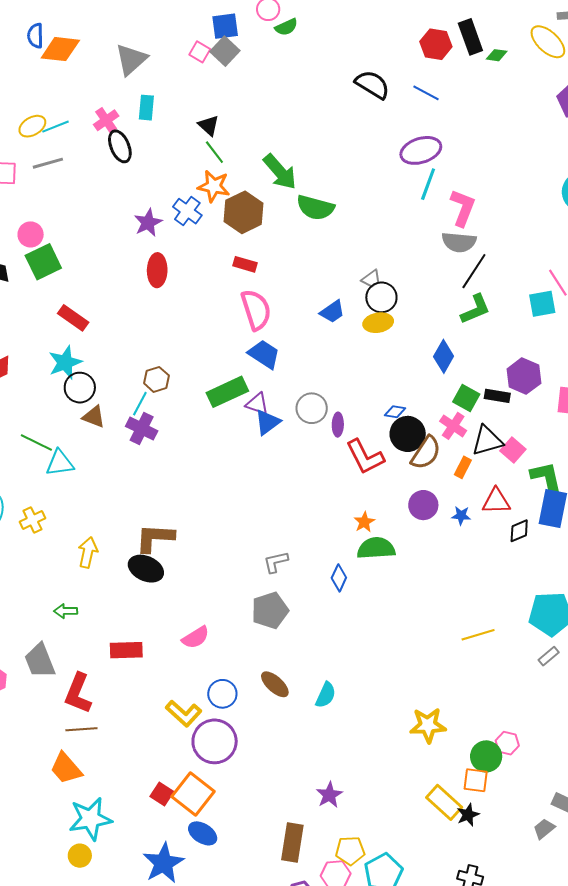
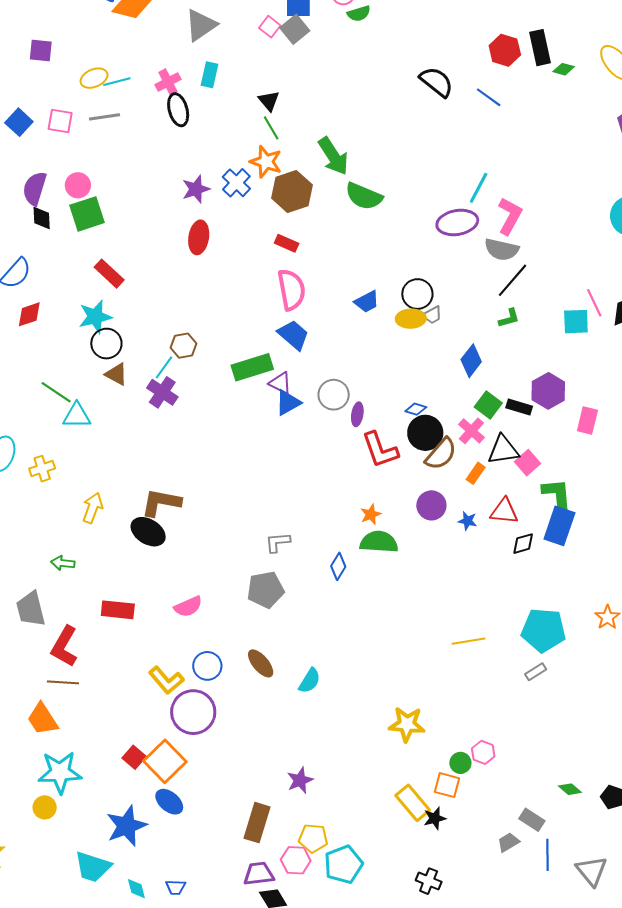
purple ellipse: (421, 150) -> (457, 222), moved
gray trapezoid: (371, 279) -> (432, 315), moved
green L-shape: (475, 309) -> (509, 318), size x0.7
green circle: (486, 756) -> (460, 763), size x0.7

